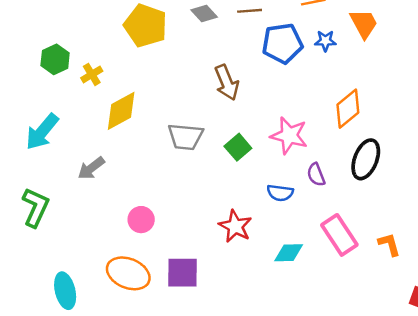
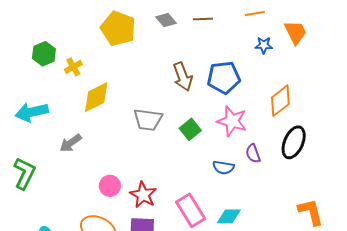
blue pentagon: (282, 43) -> (224, 77), moved
cyan arrow: (42, 132) -> (32, 112), turned 36
red star: (235, 226) -> (143, 195), moved
pink rectangle: (339, 235) -> (191, 210), moved
orange L-shape: (389, 244) -> (311, 212), size x1.4

